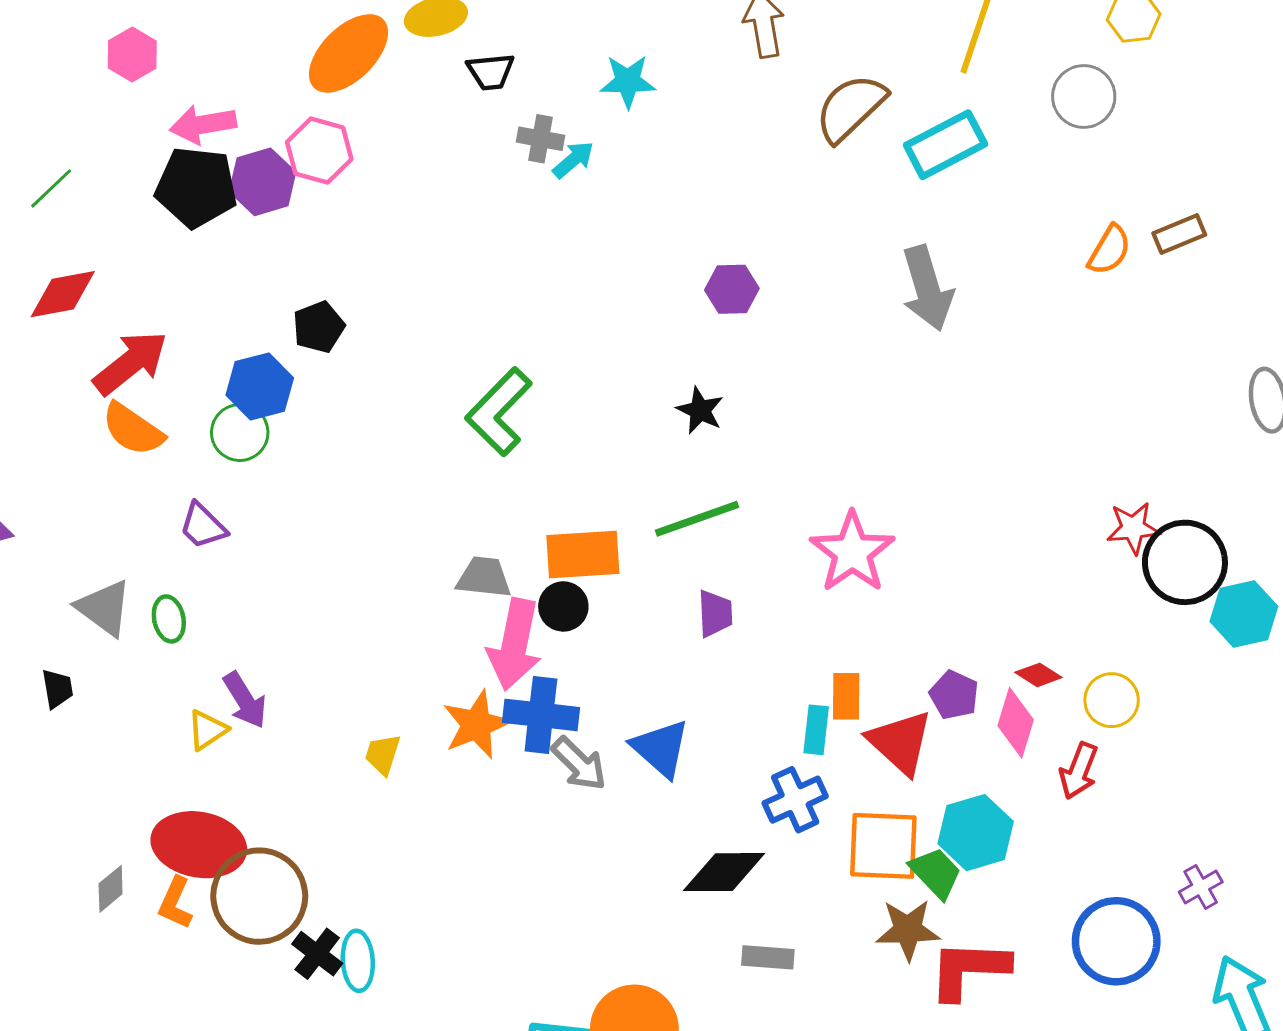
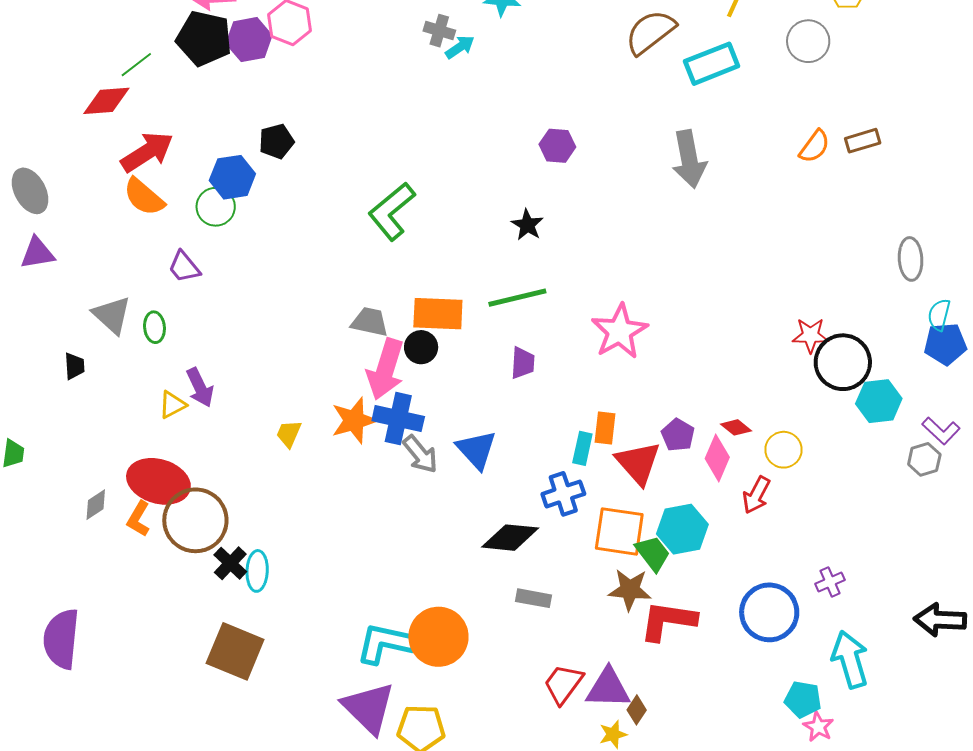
green line: (51, 188) -> (136, 65), moved

